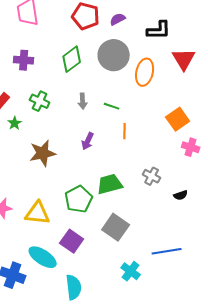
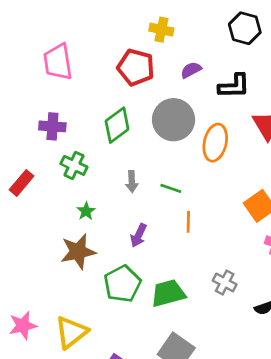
purple semicircle: (118, 19) -> (191, 70), moved
green cross: (40, 101) -> (74, 165), moved
green star: (15, 123) -> (86, 211), moved
green pentagon: (79, 199) -> (122, 284), moved
yellow triangle: (38, 213) -> (71, 332), turned -44

